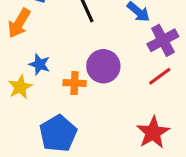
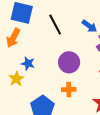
orange cross: (75, 83) -> (69, 90), moved

